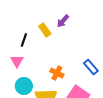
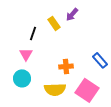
orange cross: (57, 73) -> (66, 66), turned -32
cyan circle: (24, 86) -> (22, 78), moved

